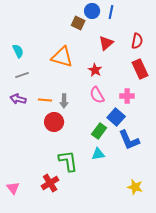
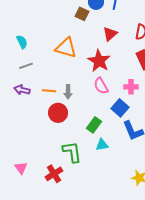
red star: (95, 70) -> (99, 61), size x1.6
green rectangle: (99, 131) -> (94, 125), moved
pink triangle: (13, 188) -> (21, 168), moved

